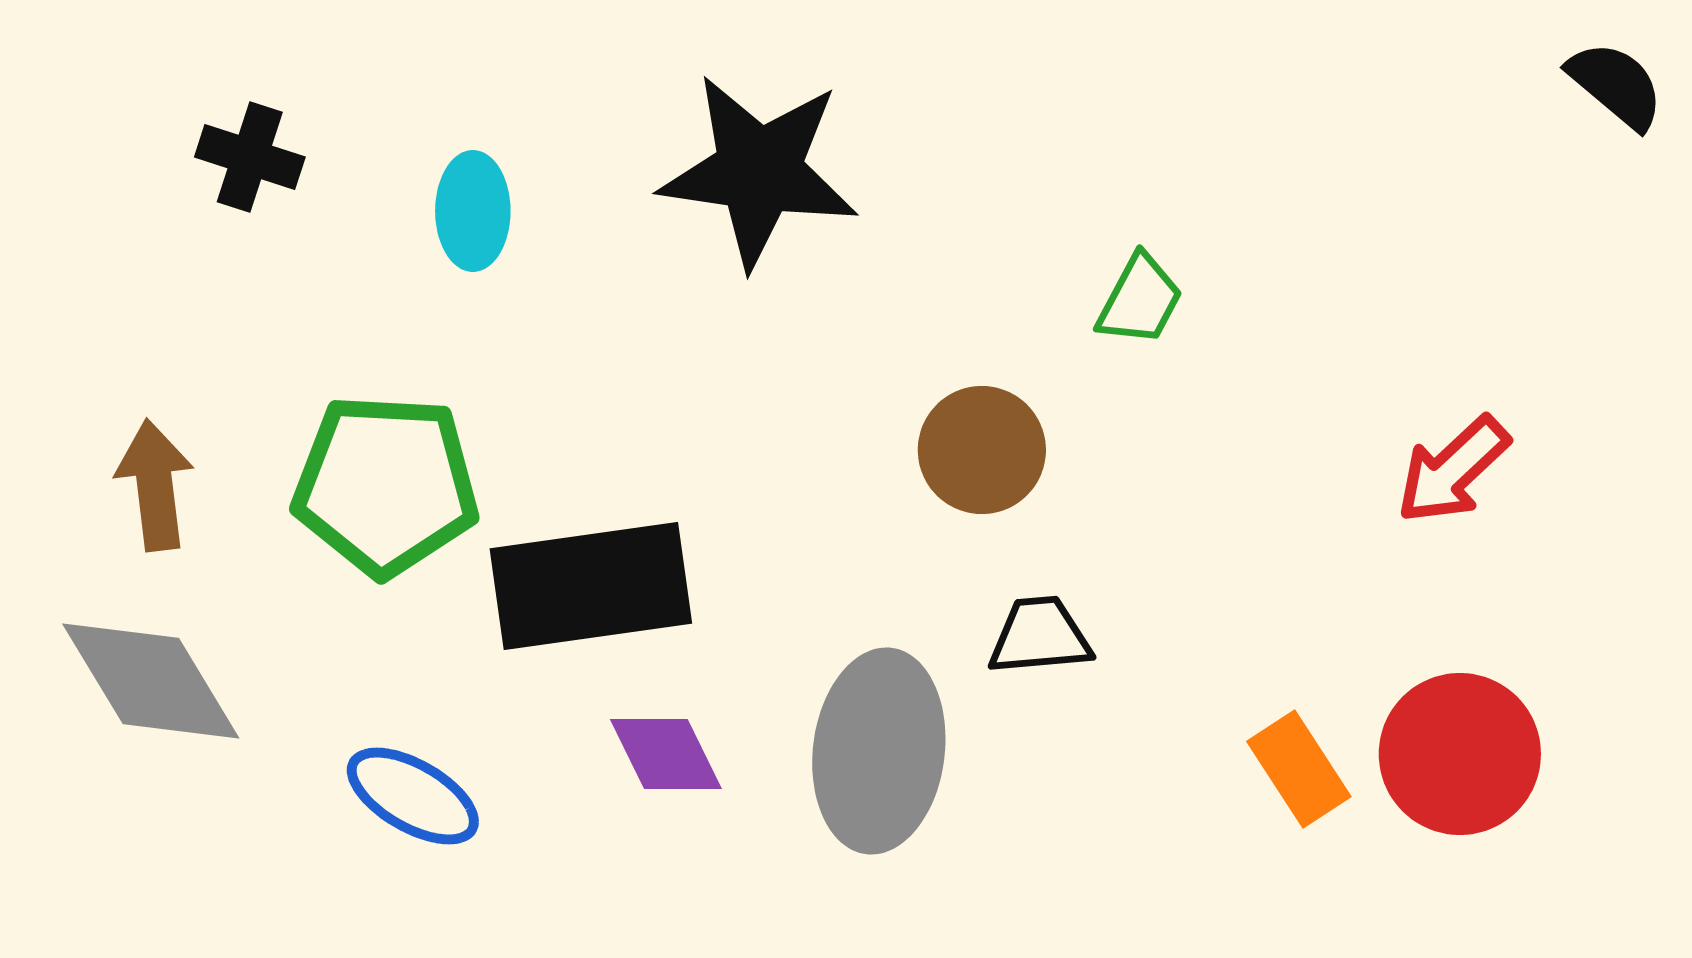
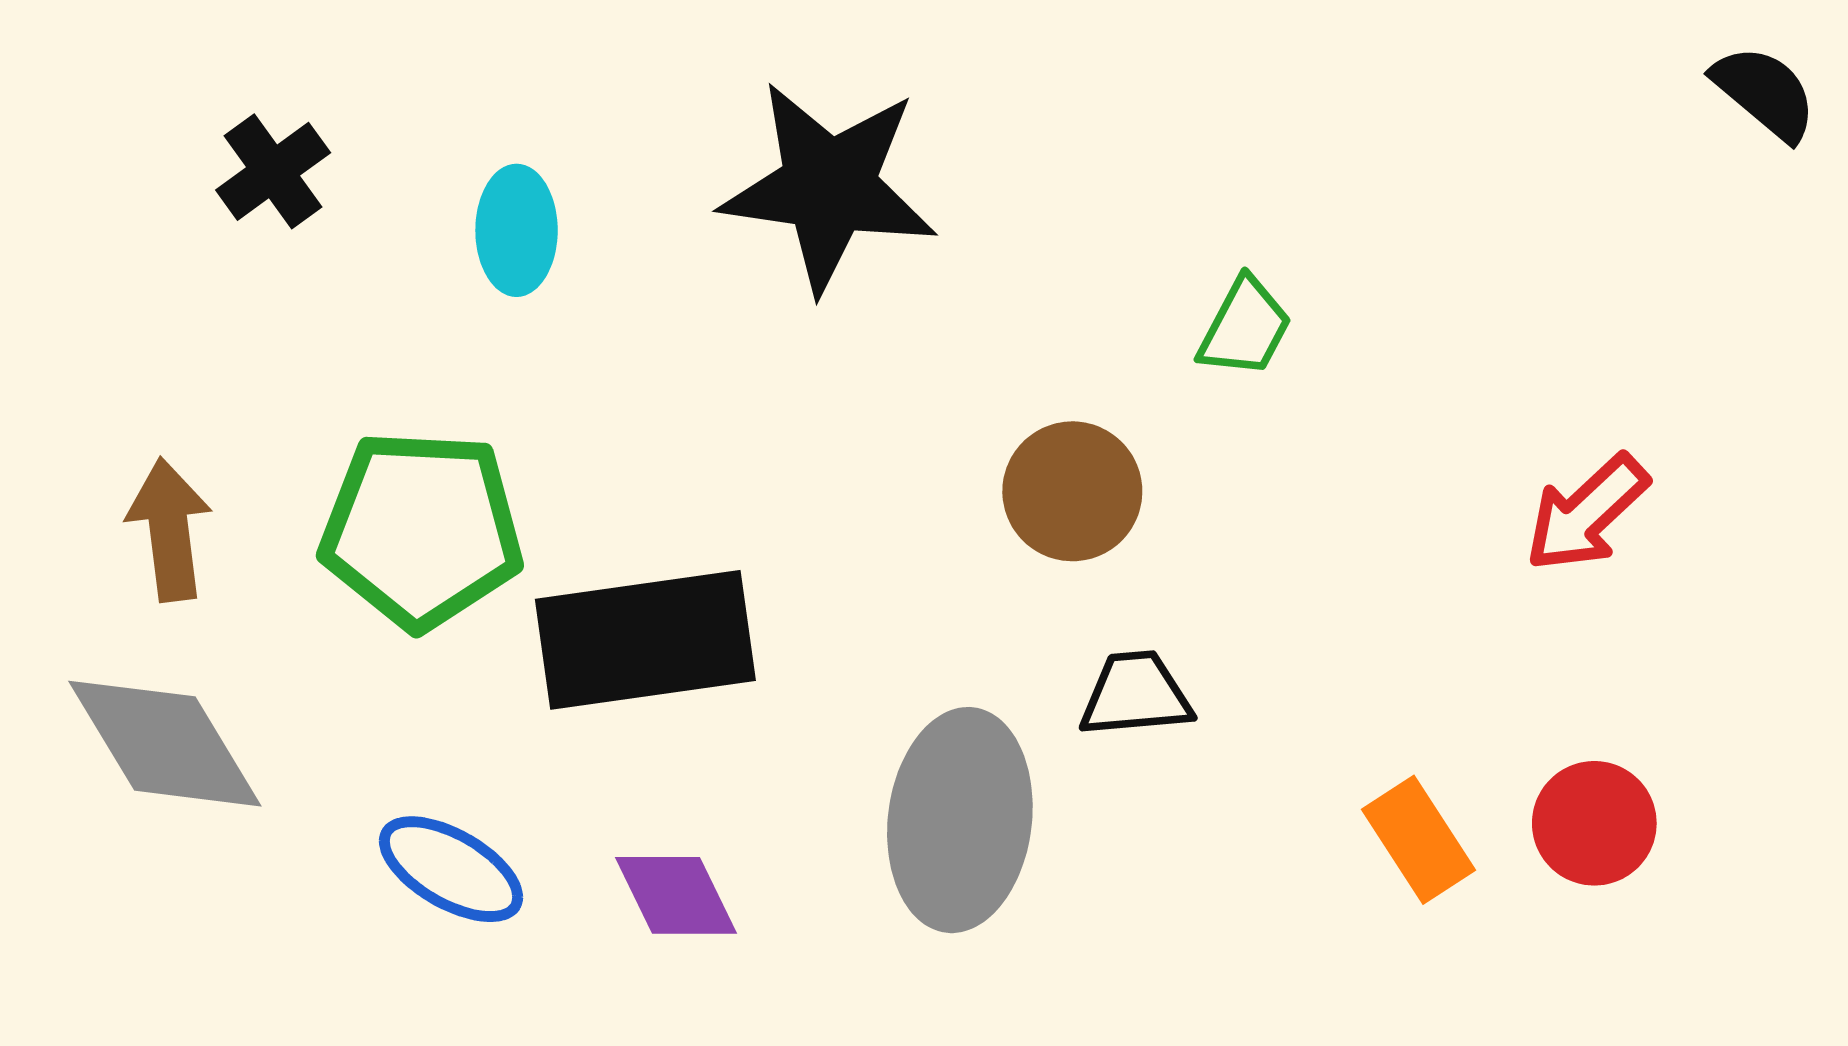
black cross: (250, 157) -> (273, 171), turned 36
purple diamond: (666, 754) -> (676, 895), moved
red circle: (1460, 754) -> (1594, 823), size x0.7

